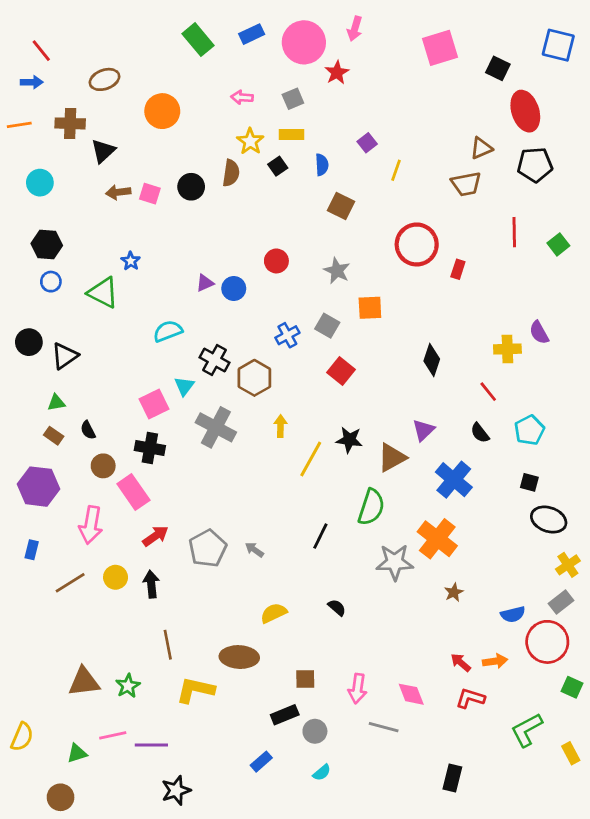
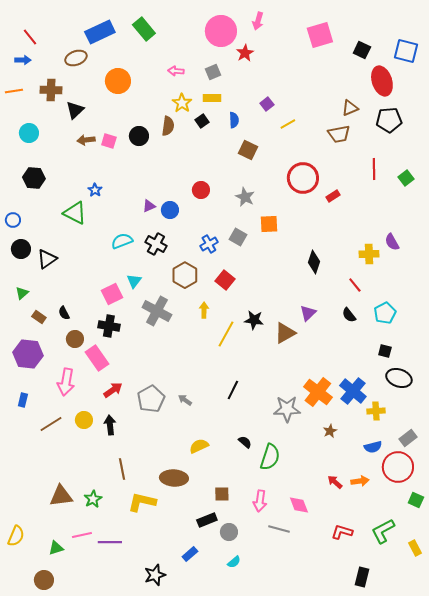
blue rectangle: (252, 34) -> (100, 32), moved, size x1.6
blue square: (558, 45) -> (406, 51), moved
yellow line: (396, 170) -> (288, 124), turned 42
red rectangle: (458, 269) -> (333, 196), turned 40
blue circle: (51, 282) -> (13, 220), moved
black cross: (215, 360) -> (156, 244), moved
red square: (341, 371) -> (225, 280), moved
green triangle: (56, 403) -> (22, 293), moved, turned -32
blue cross: (454, 480) -> (353, 391), moved
green semicircle: (371, 507) -> (270, 457), moved
yellow cross: (568, 565) -> (376, 411), moved, turned 30
red L-shape: (470, 698) -> (342, 532), moved
black rectangle: (452, 778) -> (362, 577), moved
black star: (176, 790) -> (155, 575), moved

